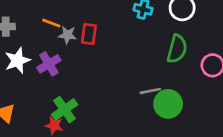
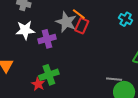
orange line: (51, 23) -> (79, 14), moved
gray star: (67, 35) -> (66, 22), size x1.5

